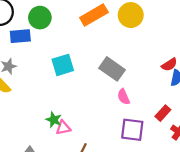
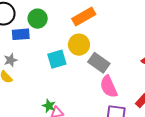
yellow circle: (131, 15) -> (79, 45), moved
pink semicircle: (124, 97) -> (109, 87), size x1.6

